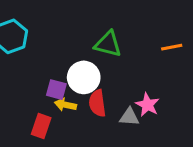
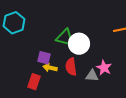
green triangle: (108, 44) -> (65, 38), moved
white circle: (84, 77) -> (79, 44), moved

